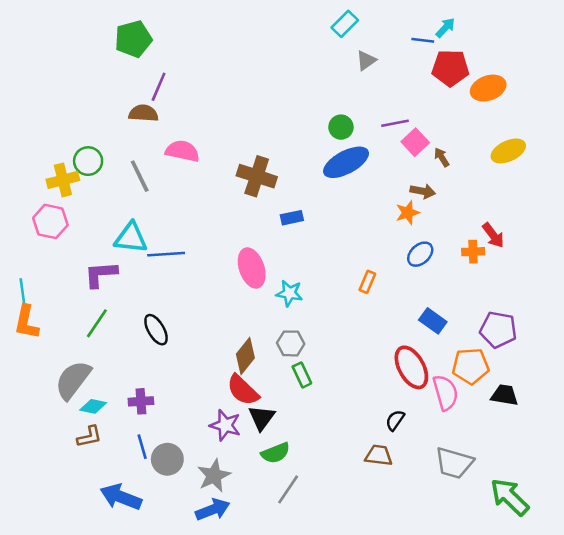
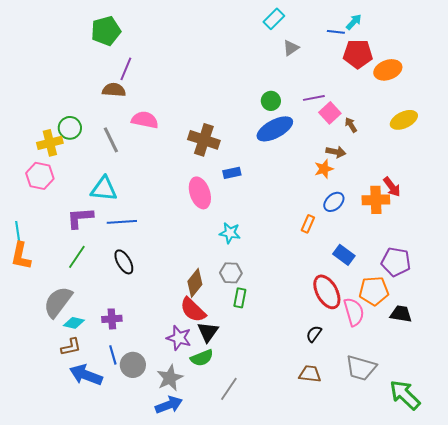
orange cross: (473, 252) -> (376, 200), size x1.5
blue line: (166, 254) -> (122, 222), moved
pink ellipse: (252, 268) -> (200, 193), moved
orange rectangle: (367, 282) -> (308, 224), moved
green rectangle: (302, 375) -> (240, 298), turned 36
green semicircle: (276, 453) -> (202, 358), moved
brown trapezoid: (379, 455) -> (310, 374), moved
blue arrow: (121, 497) -> (86, 375), moved

